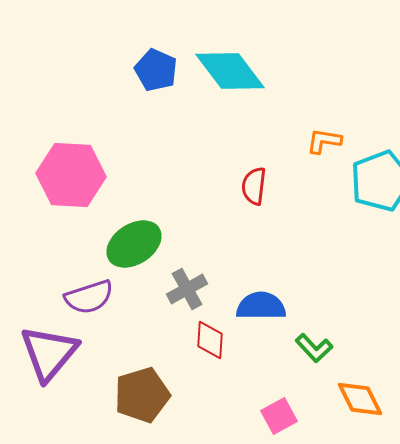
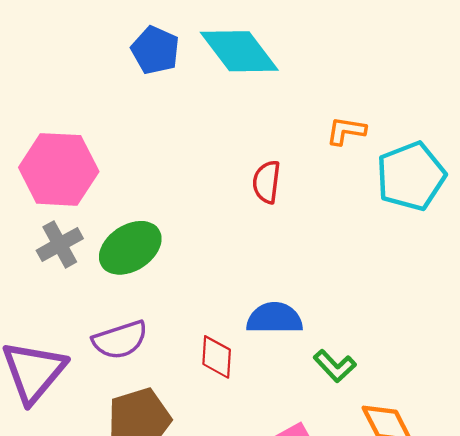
gray cross: (187, 289) -> (60, 244), moved
purple semicircle: (89, 297) -> (120, 340), moved

